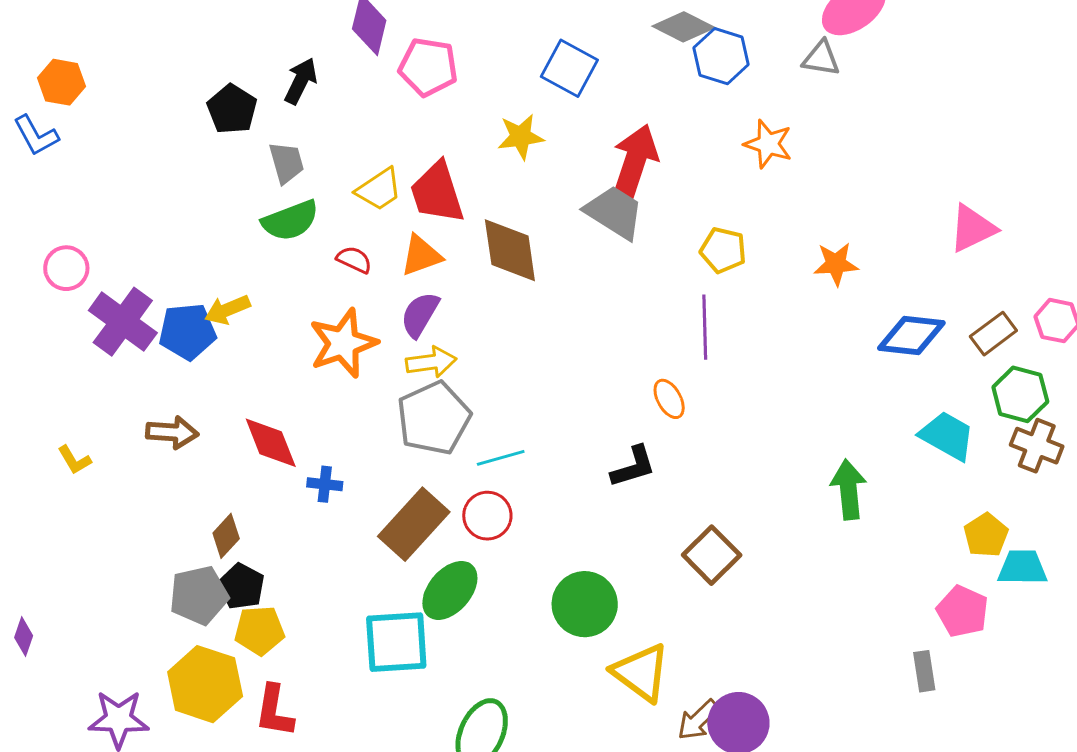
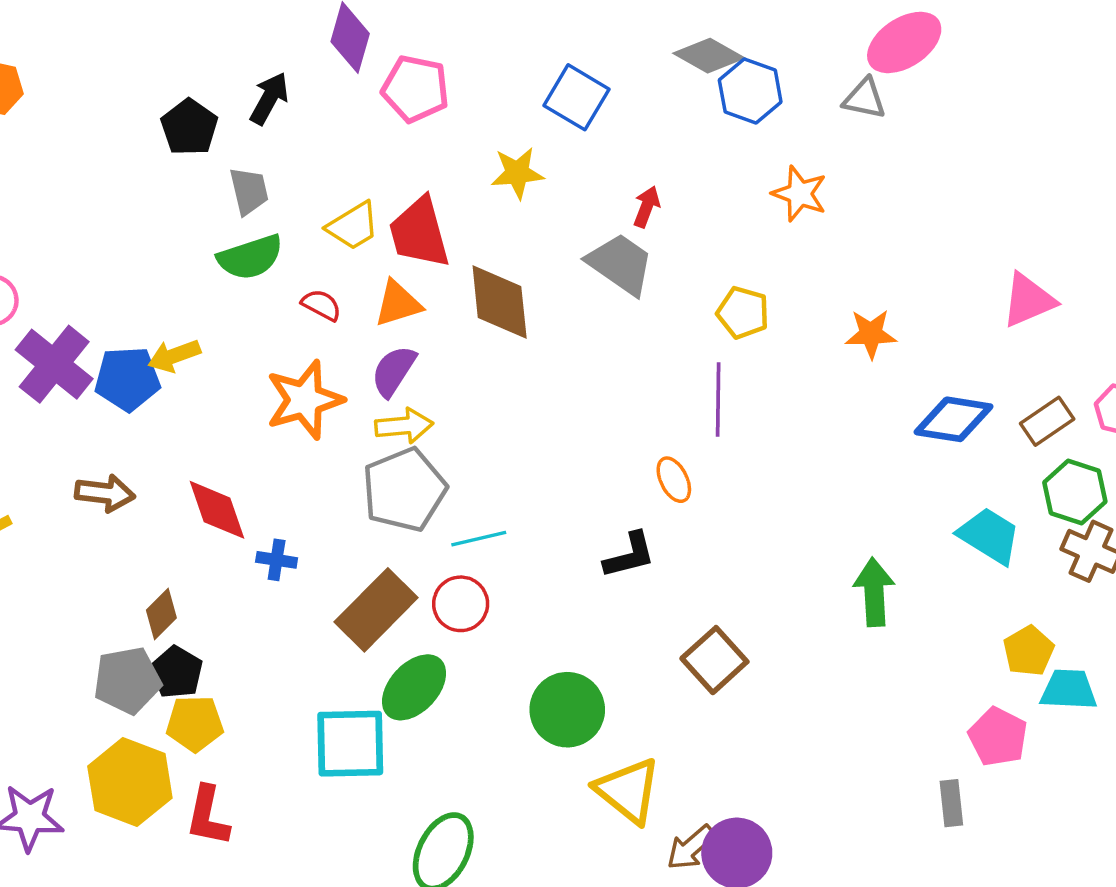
red arrow: (635, 161) -> (647, 207), size x0.5

